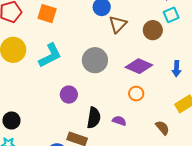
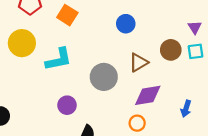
brown triangle: (118, 24) -> (138, 63), moved
brown circle: (153, 30) -> (171, 50), moved
purple diamond: (139, 66) -> (148, 95), turned -48

